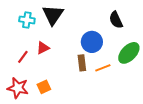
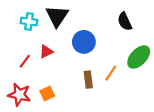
blue circle: (92, 42) -> (84, 42), moved
brown rectangle: (82, 63) -> (88, 80), moved
orange line: (103, 68) -> (111, 73), turned -35

